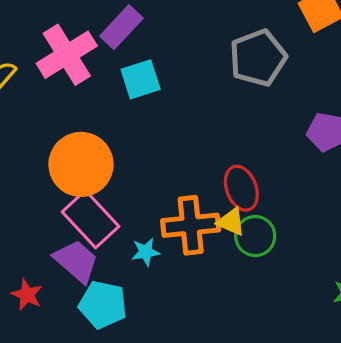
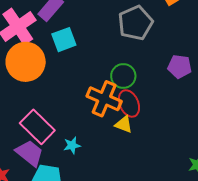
orange circle: (81, 164) -> (26, 62), moved
orange cross: (191, 225) -> (104, 99), moved, turned 32
green circle: (255, 236) -> (123, 76), moved

